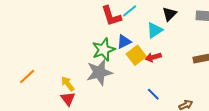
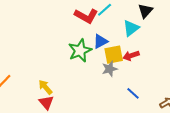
red L-shape: (111, 16) -> (86, 16), turned -40
yellow square: (136, 55) -> (114, 55), turned 30
gray star: (99, 72) -> (110, 69), moved, size x0.6

